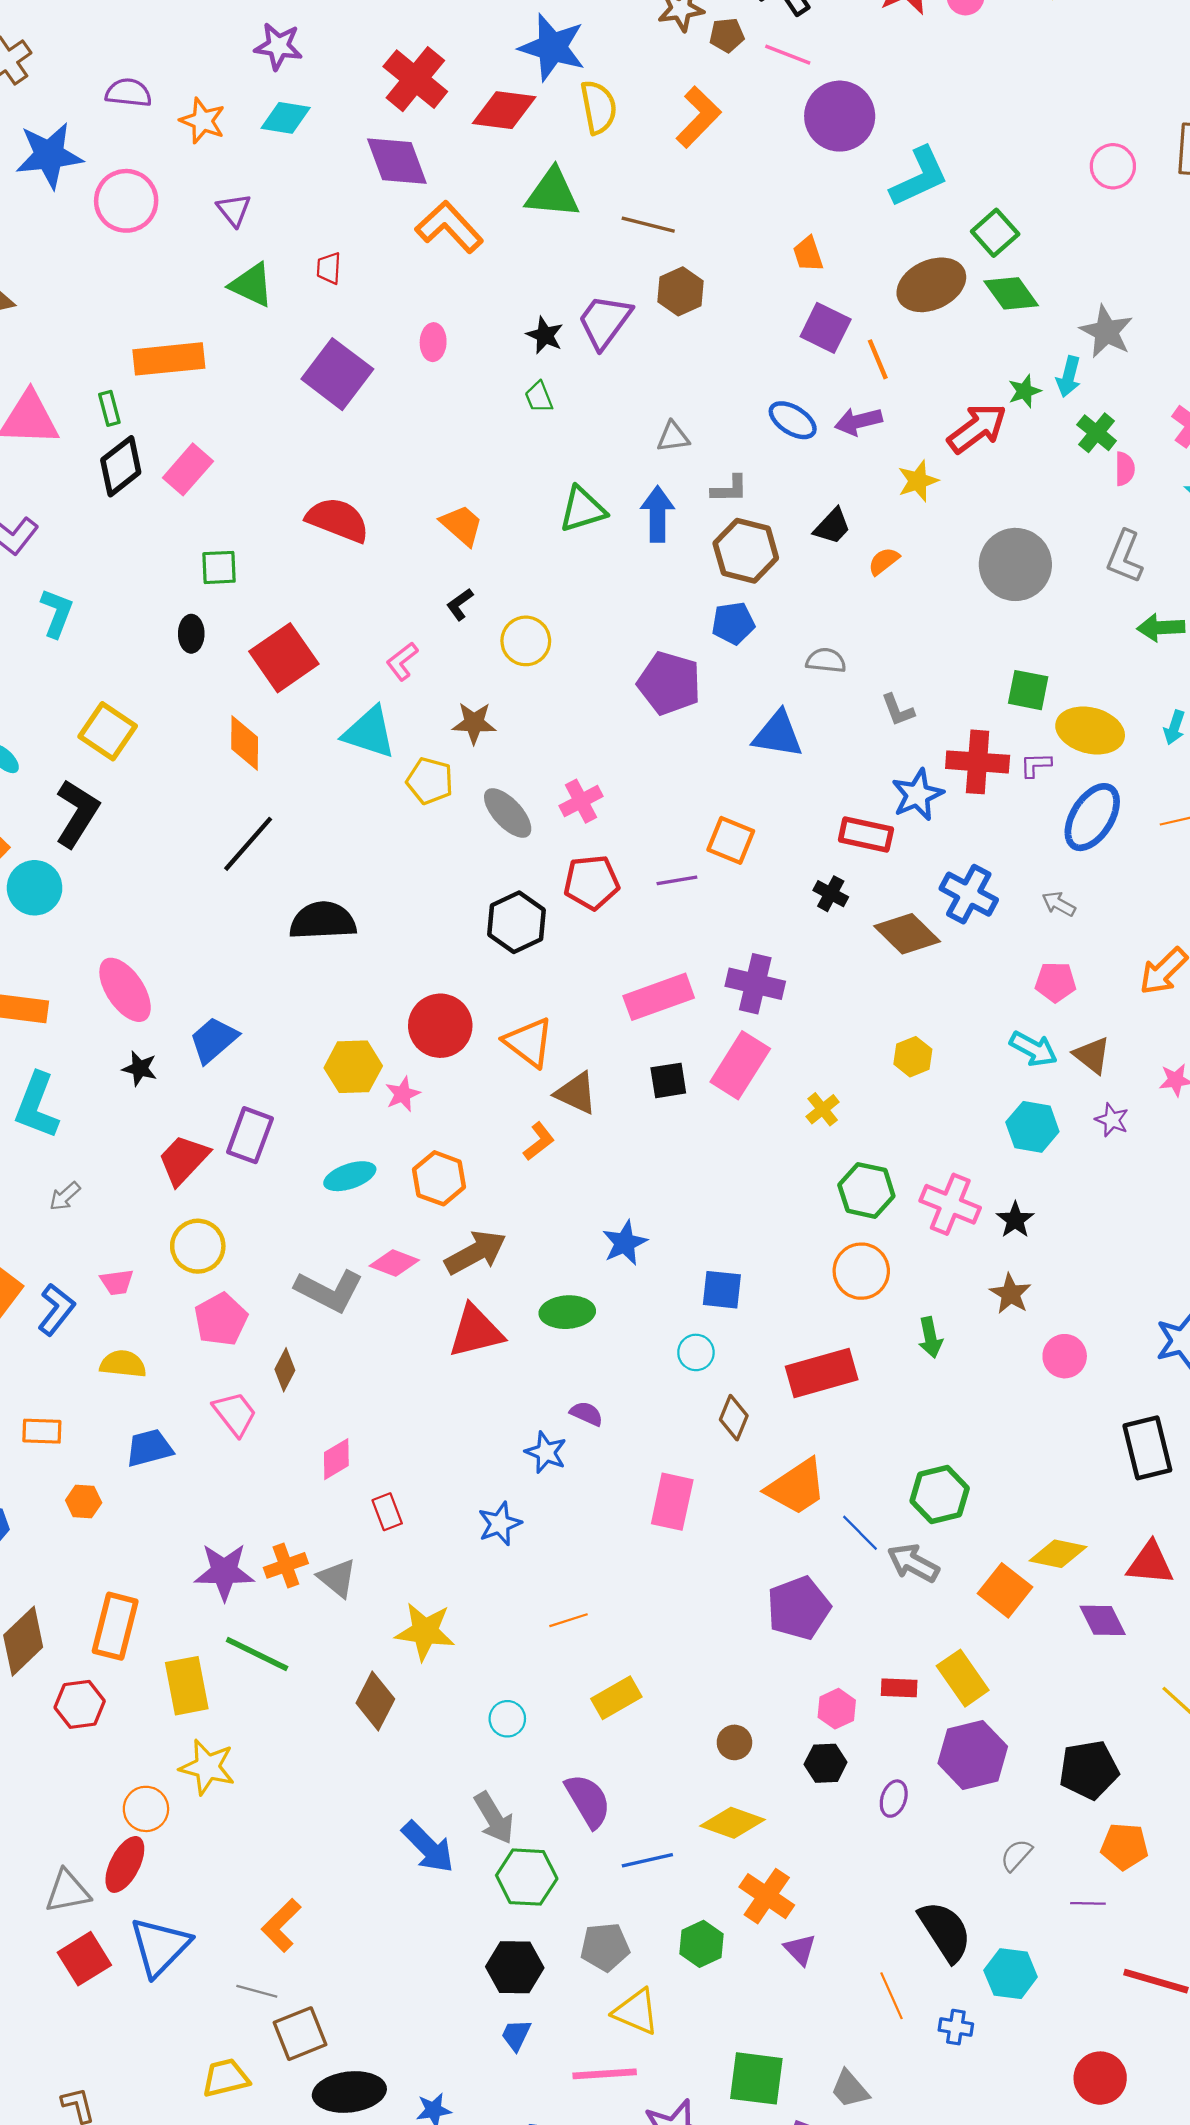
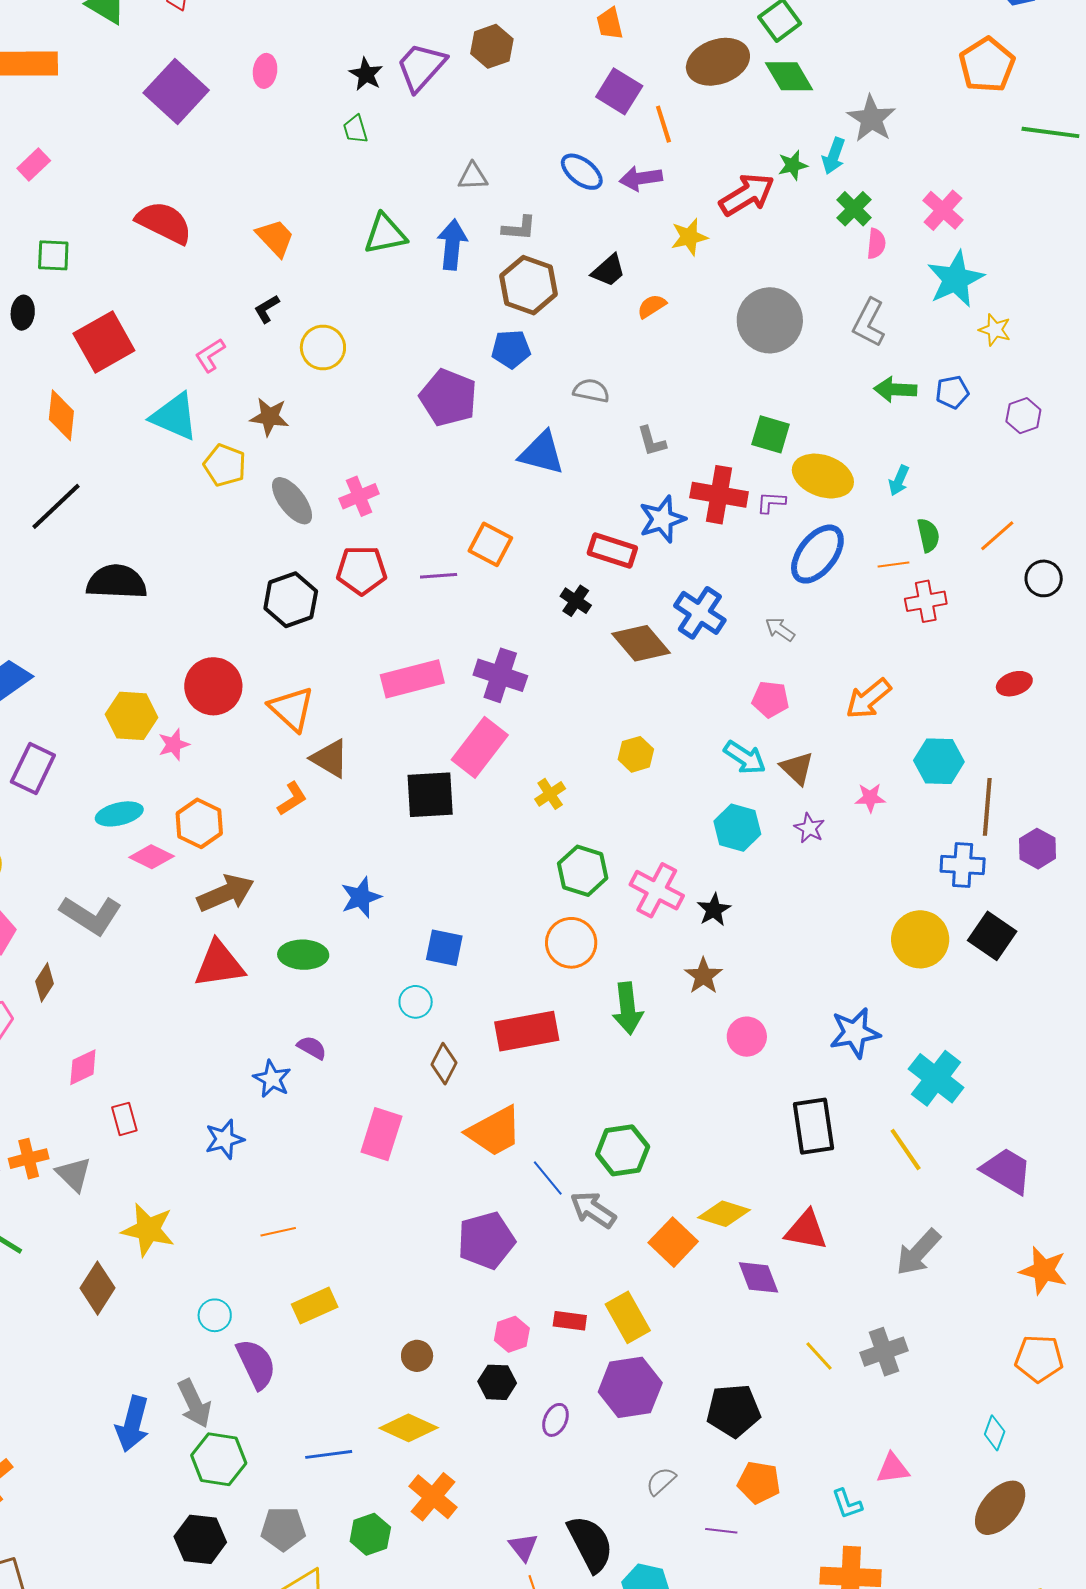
pink rectangle: (188, 469) -> (34, 165), size x0.7
black square: (668, 1080) -> (430, 795), moved, size x1.5
pink diamond: (394, 1263) -> (152, 857), moved
green arrow: (930, 1338) -> (628, 1008), size x1.4
purple semicircle: (588, 1801) -> (256, 1364), moved
blue arrow: (428, 1847) -> (132, 1424), turned 54
purple triangle: (800, 1949) -> (523, 1547), moved

